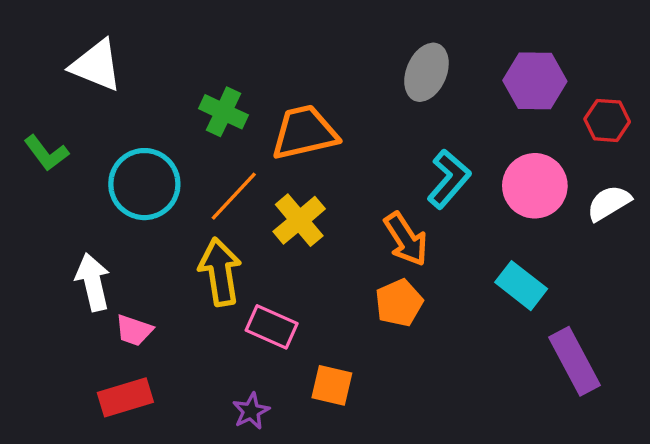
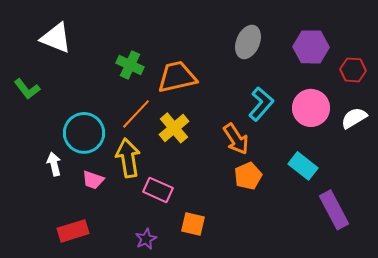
cyan circle: (144, 184) -> (84, 133), moved
white arrow: (93, 282) -> (54, 164), size x0.7
orange pentagon: (399, 303) -> (248, 176), moved
pink trapezoid: (134, 330) -> (93, 180), moved

